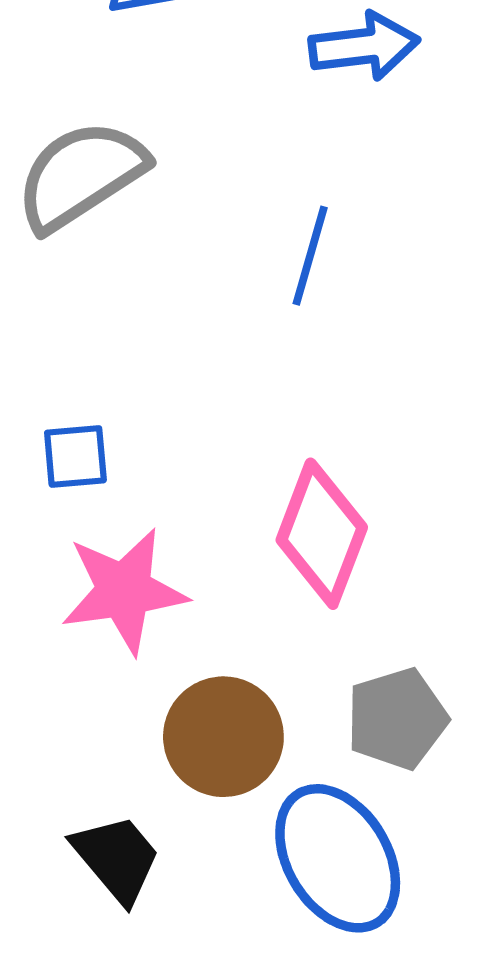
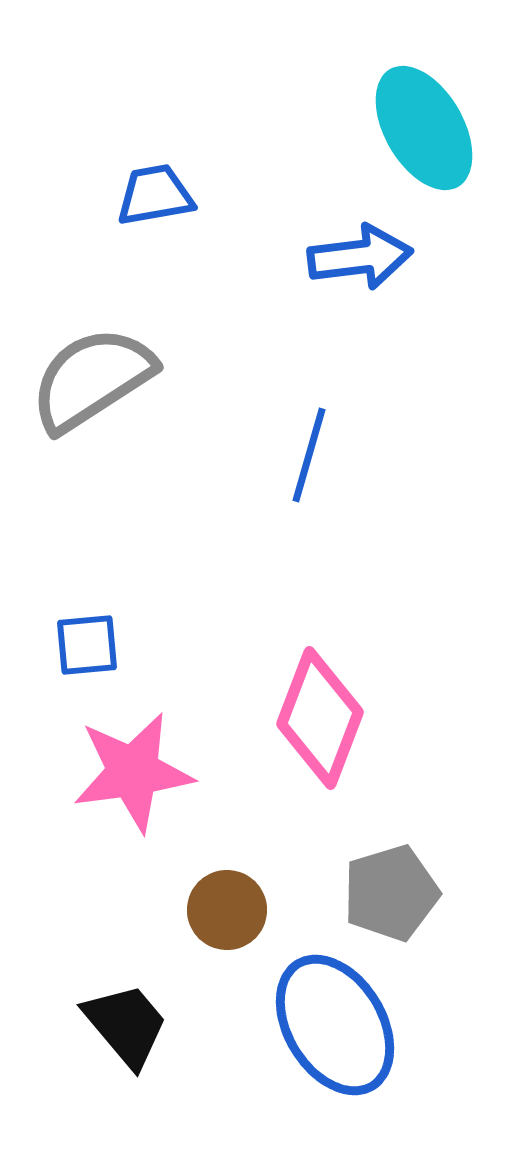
brown circle: (223, 737) -> (227, 910), size x0.7

